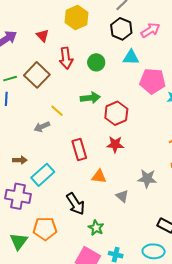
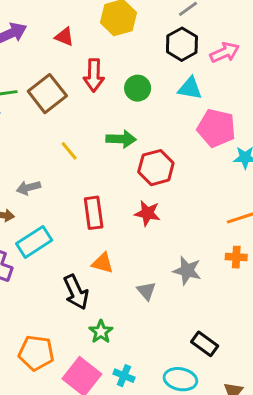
red triangle: (43, 36) -> (64, 37), turned -32
gray arrow: (42, 127) -> (28, 188), moved
orange triangle: (99, 176) -> (103, 263), moved
orange pentagon: (45, 229) -> (36, 353), moved

